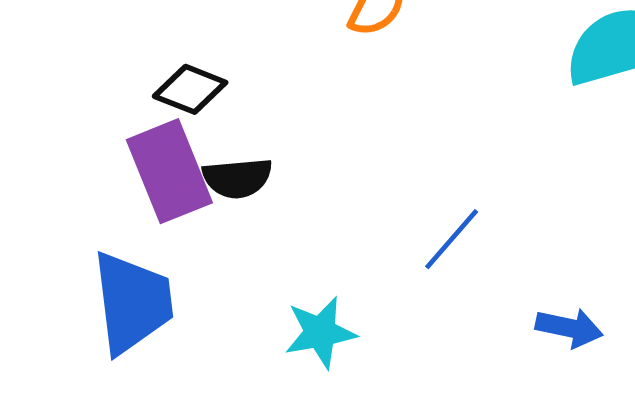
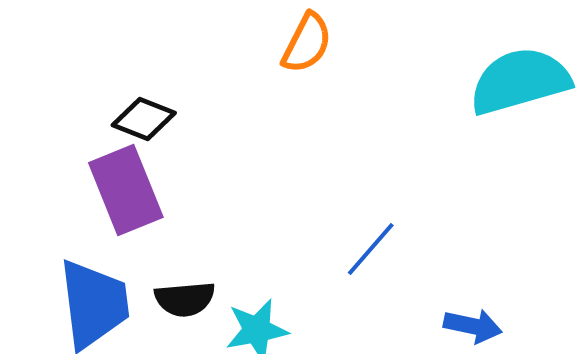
black semicircle: (237, 178) -> (185, 299), moved

